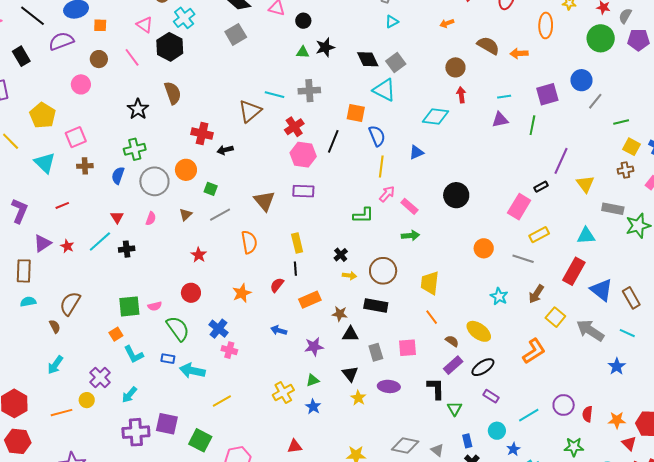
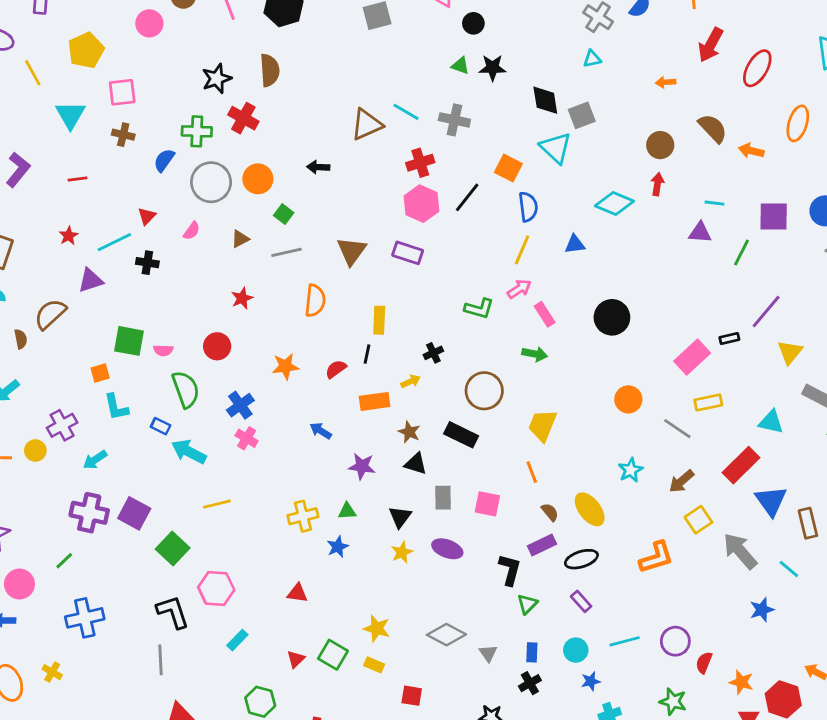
red cross: (202, 134) -> (243, 118), moved
purple triangle: (42, 243) -> (90, 280), moved
yellow arrow: (349, 276) -> (411, 381), moved, turned -48

